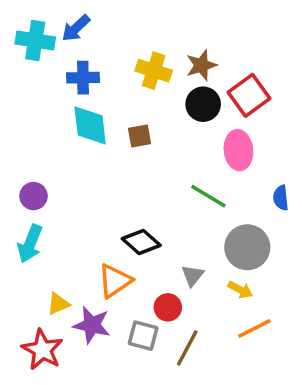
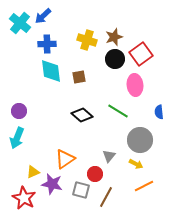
cyan cross: (35, 41) -> (20, 23), turned 30
black diamond: (141, 242) -> (82, 115), moved

